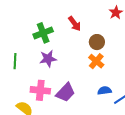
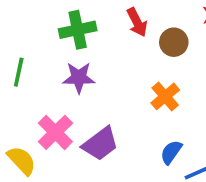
brown circle: (97, 42) -> (174, 42), moved
pink cross: (40, 90) -> (55, 132), turned 30
blue semicircle: (104, 91) -> (171, 152), turned -56

